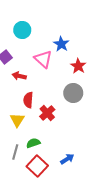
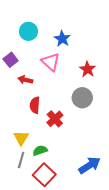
blue star: (61, 44) -> (62, 39), moved
yellow triangle: (17, 120) -> (21, 138), moved
blue arrow: (67, 159) -> (90, 165), moved, size x1.5

